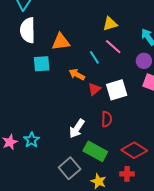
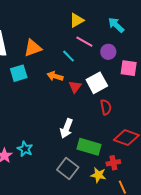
purple circle: (144, 61) -> (108, 52), moved
red semicircle: (107, 119) -> (106, 107), moved
red cross: (127, 174) -> (113, 163), moved

